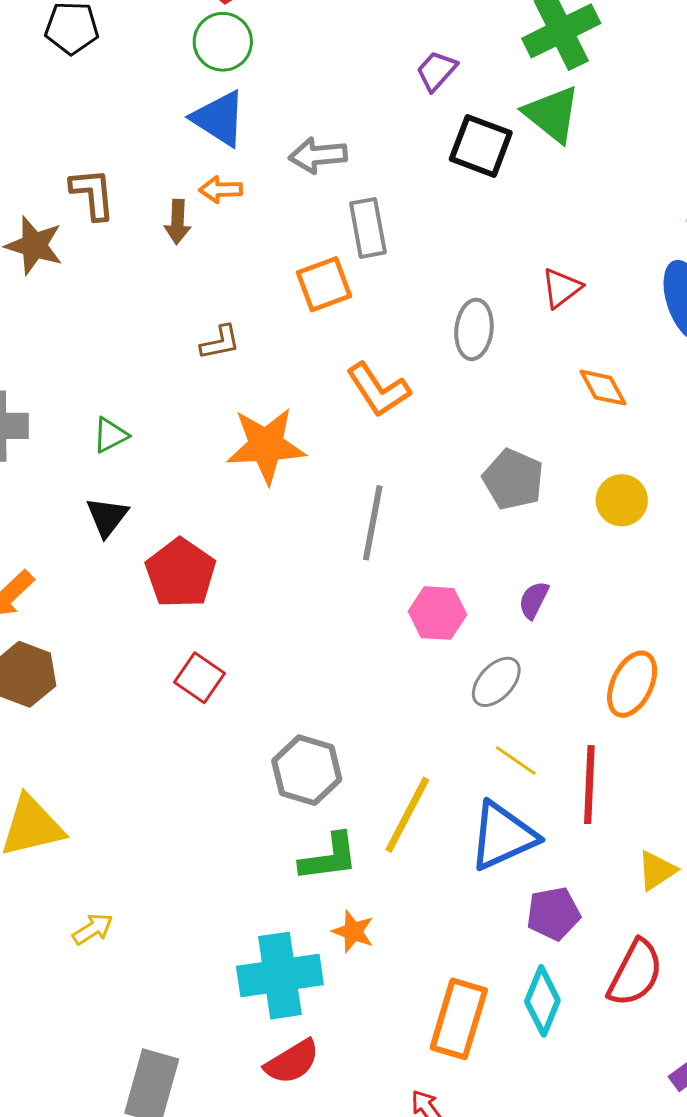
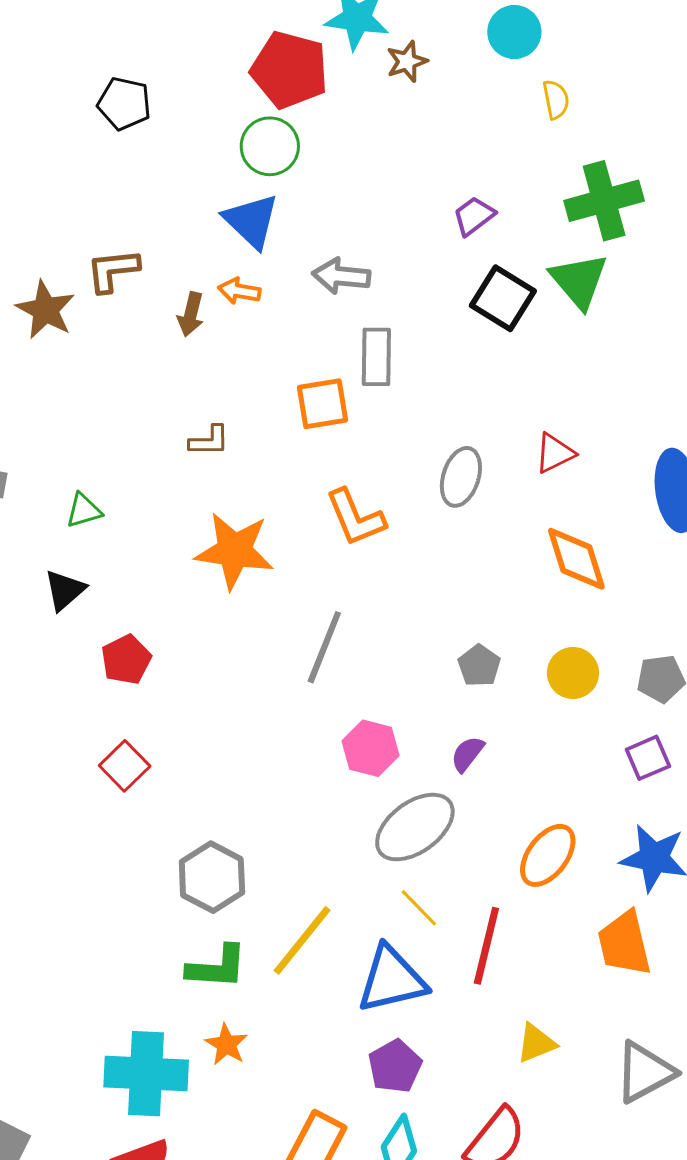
brown L-shape: (93, 194) -> (113, 270), turned -102
orange diamond: (603, 388) -> (576, 559), size x1.4
gray pentagon: (513, 479) -> (479, 666), moved, size x0.7
red pentagon: (181, 573) -> (126, 660), size x0.7
gray ellipse: (496, 682) -> (415, 827), size x1.5
purple pentagon: (553, 914) -> (395, 1066), moved, turned -30

